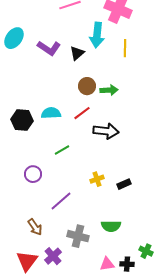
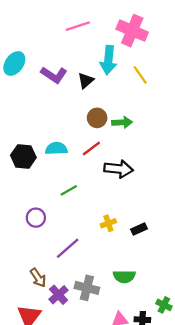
yellow line: (125, 48) -> (140, 75), turned -36
purple cross: (53, 256) -> (59, 295), moved

